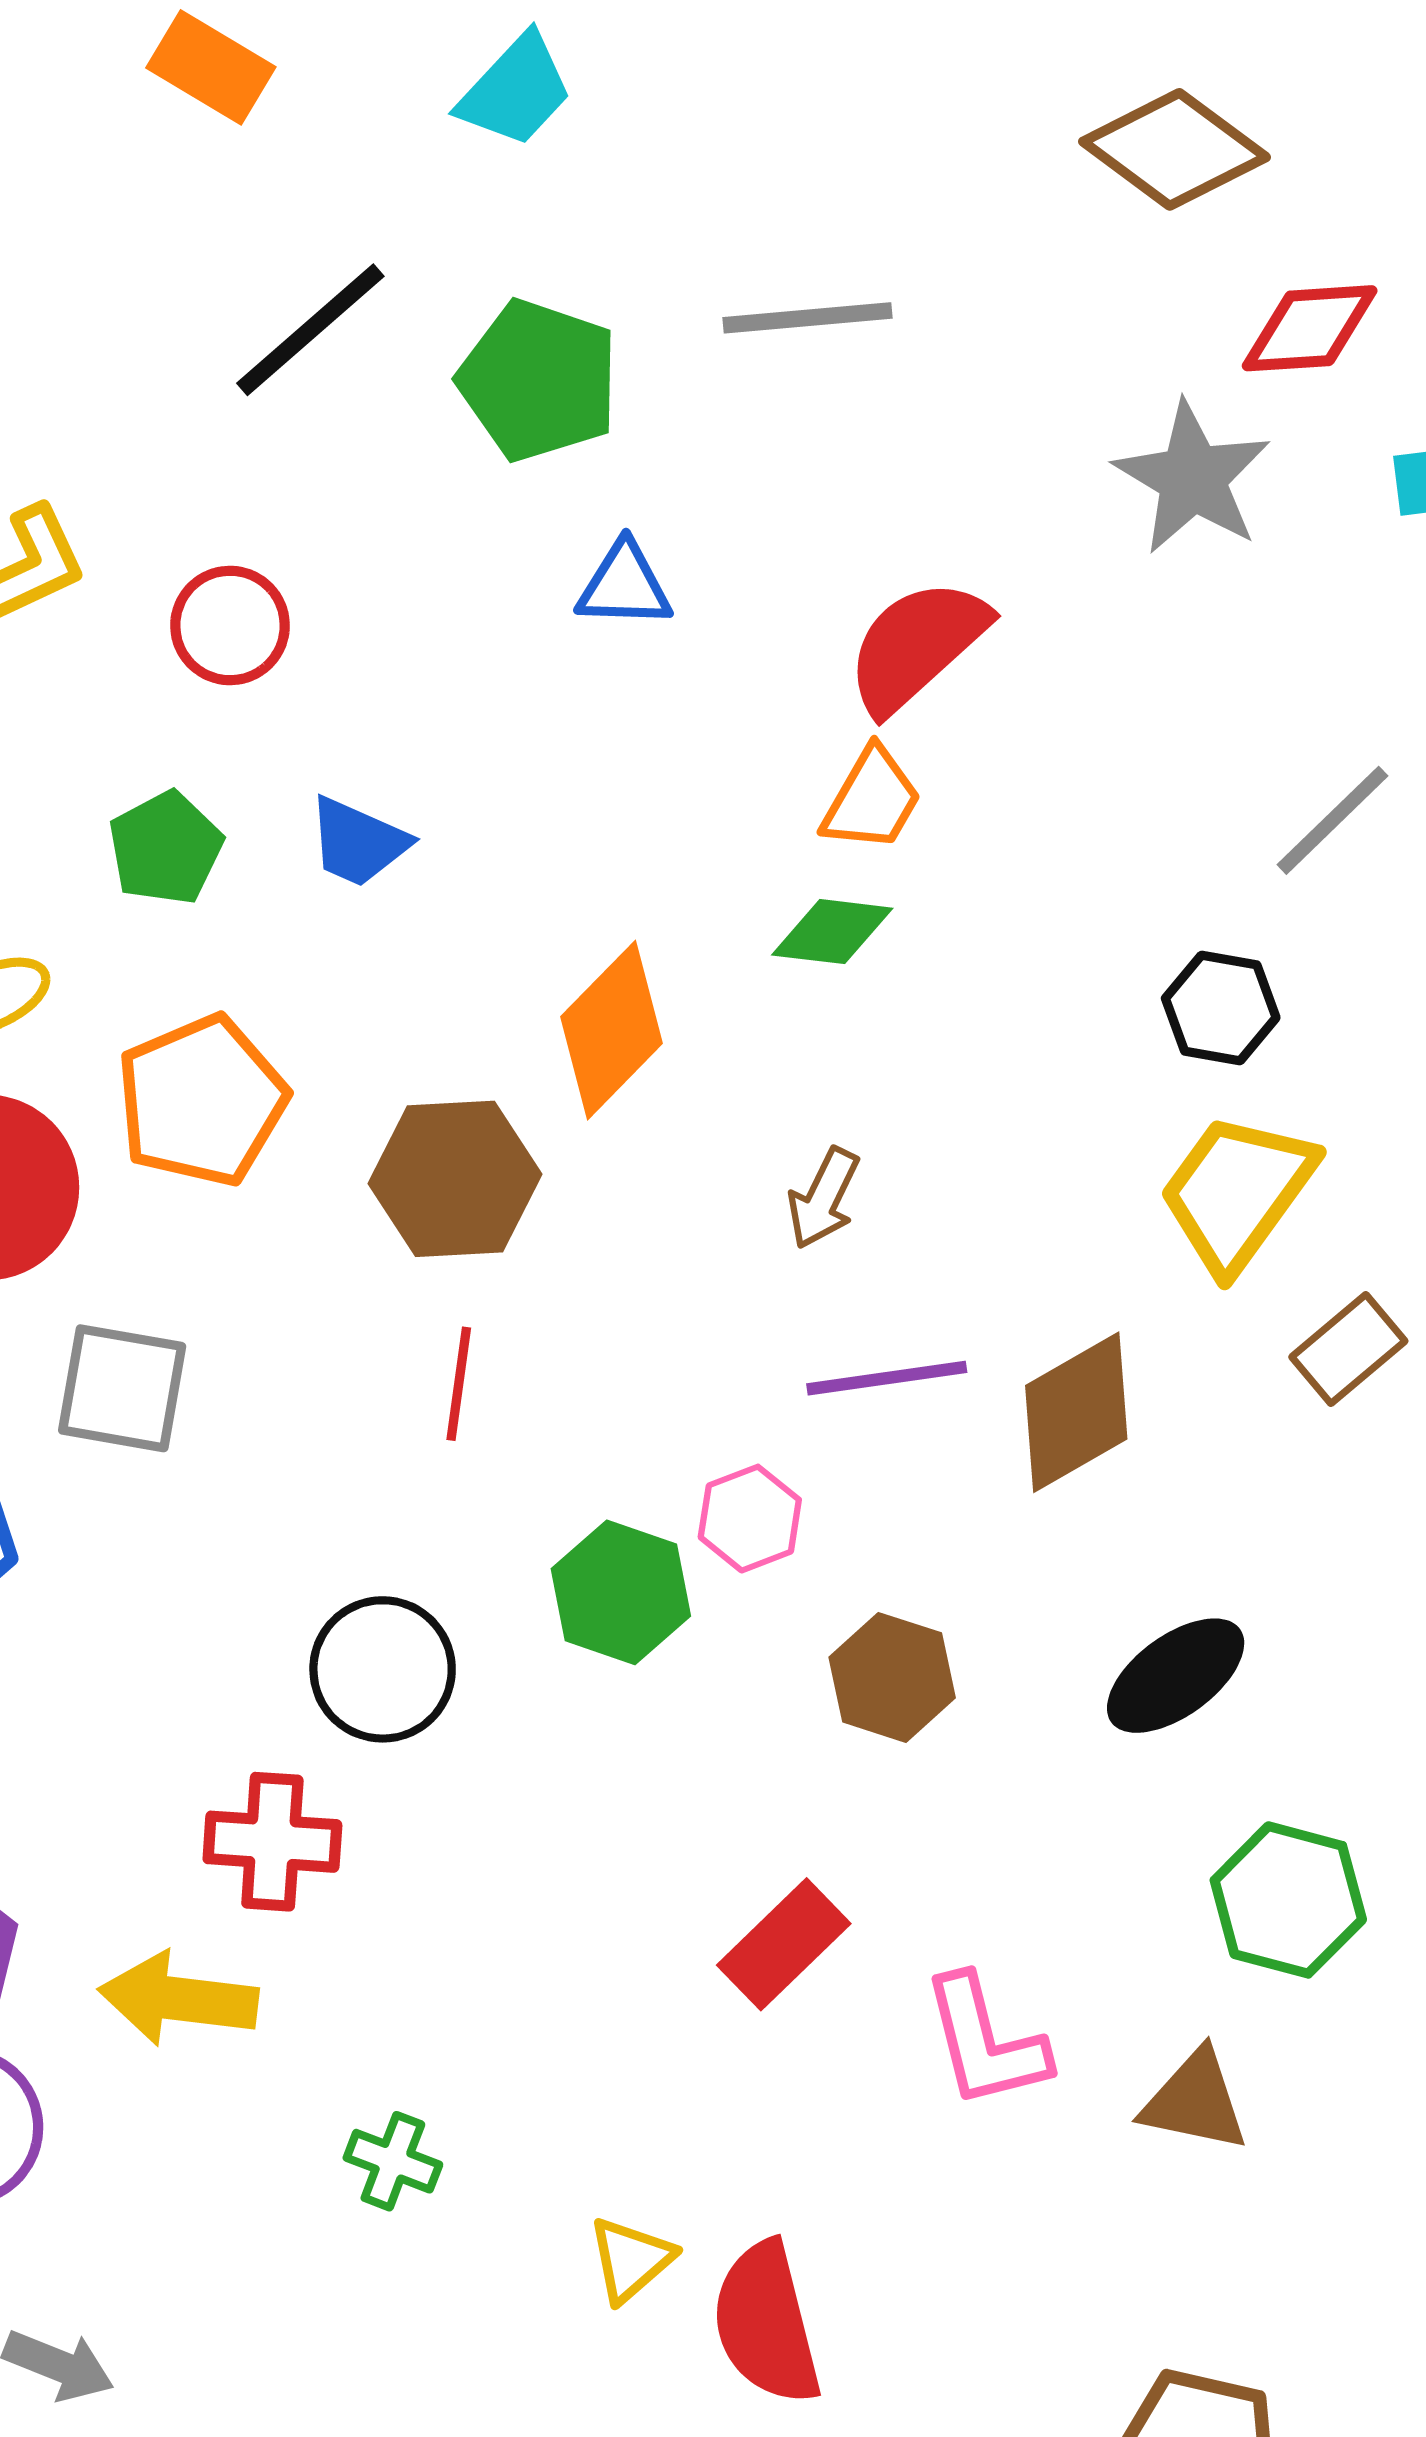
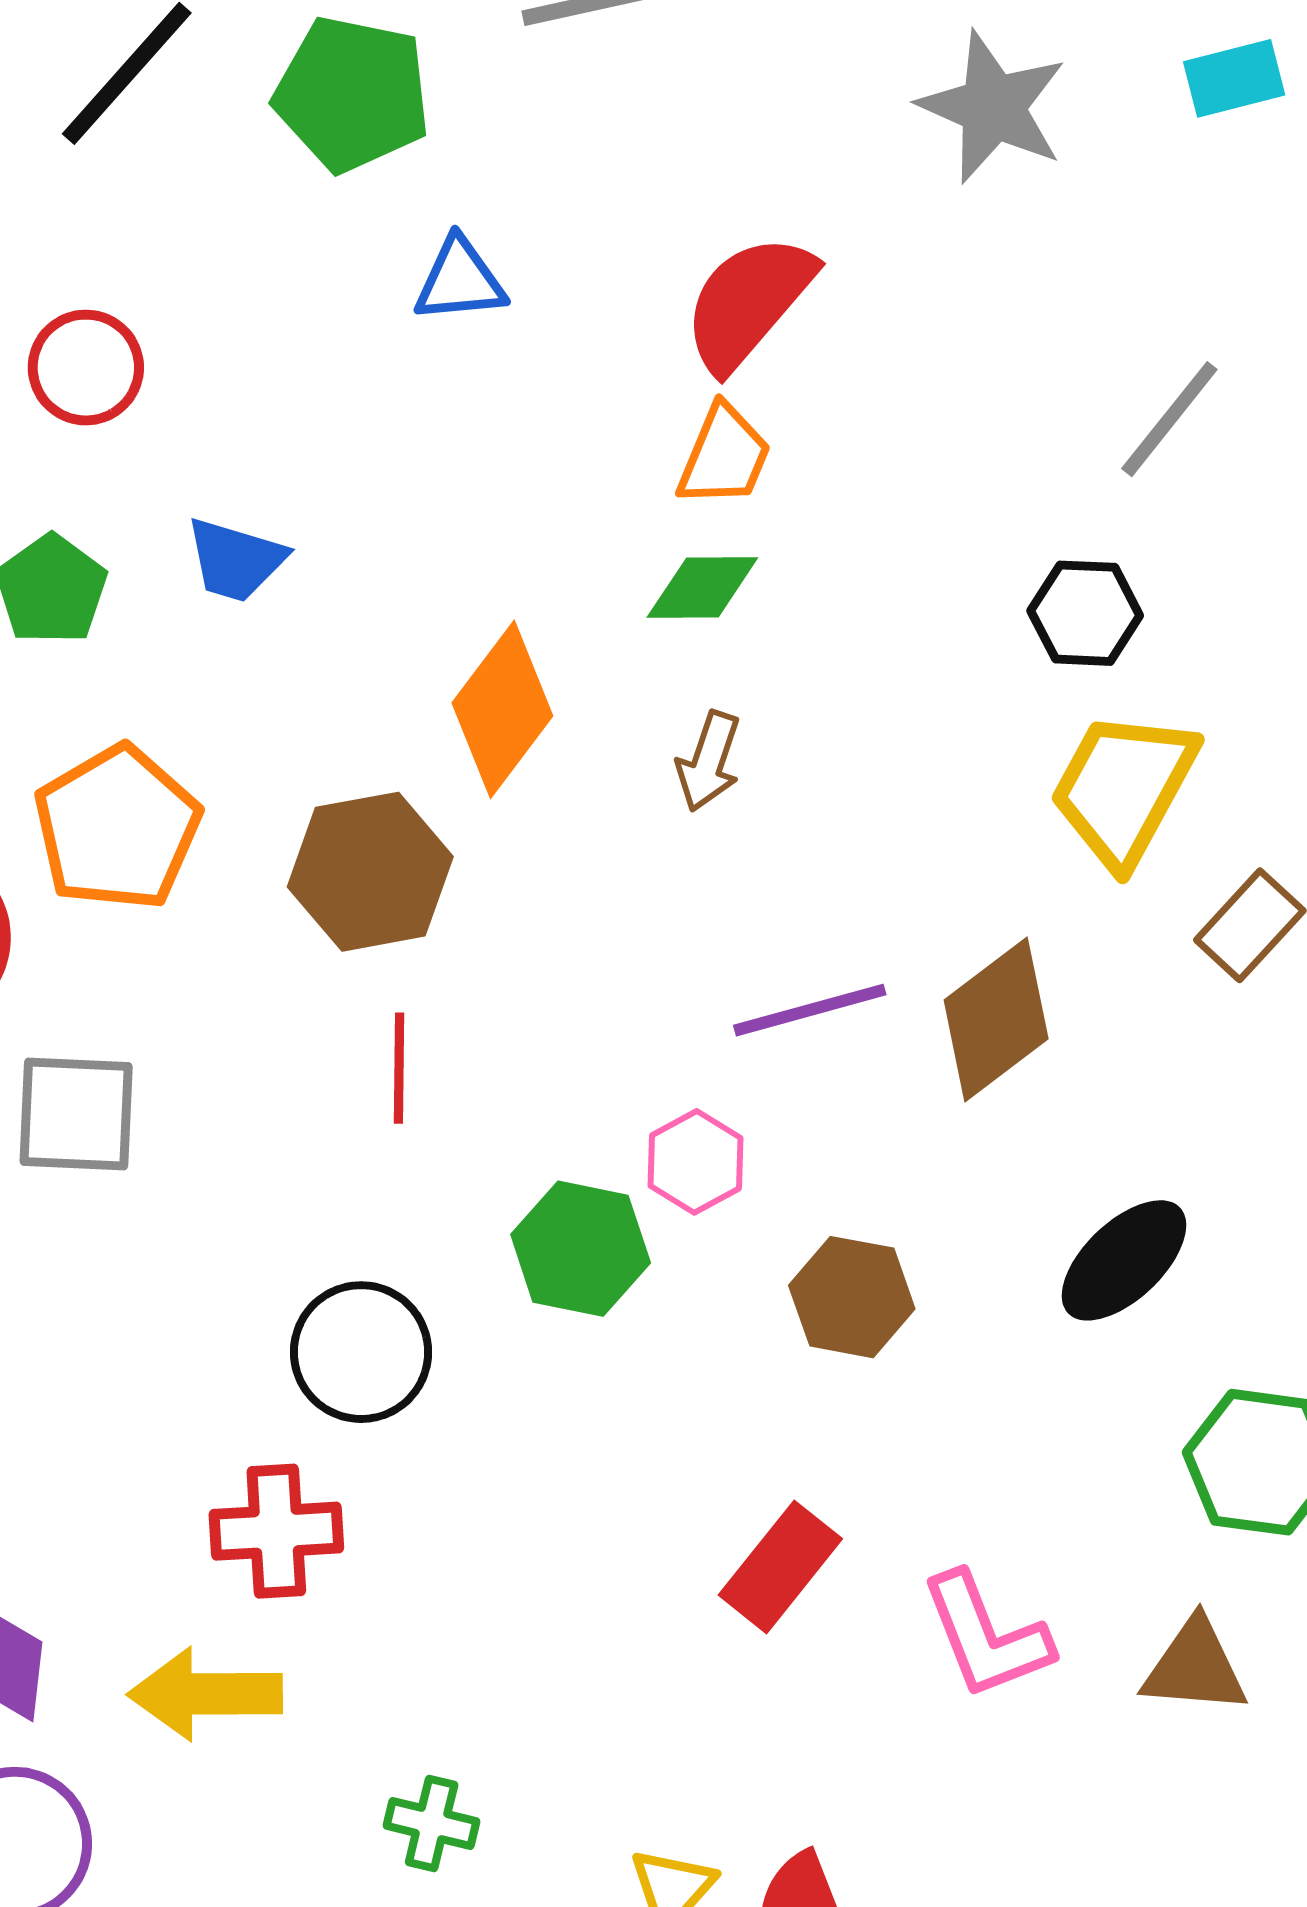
brown arrow: (823, 1198) -> (709, 761), moved

